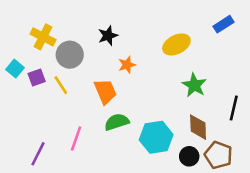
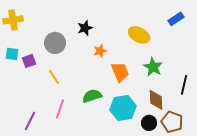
yellow cross: (43, 37) -> (13, 20), moved, turned -36
yellow ellipse: (176, 44) -> (139, 35), turned 55
cyan square: (15, 69) -> (12, 54), turned -32
yellow line: (61, 85) -> (54, 77), moved
orange trapezoid: (105, 91) -> (120, 72), moved

